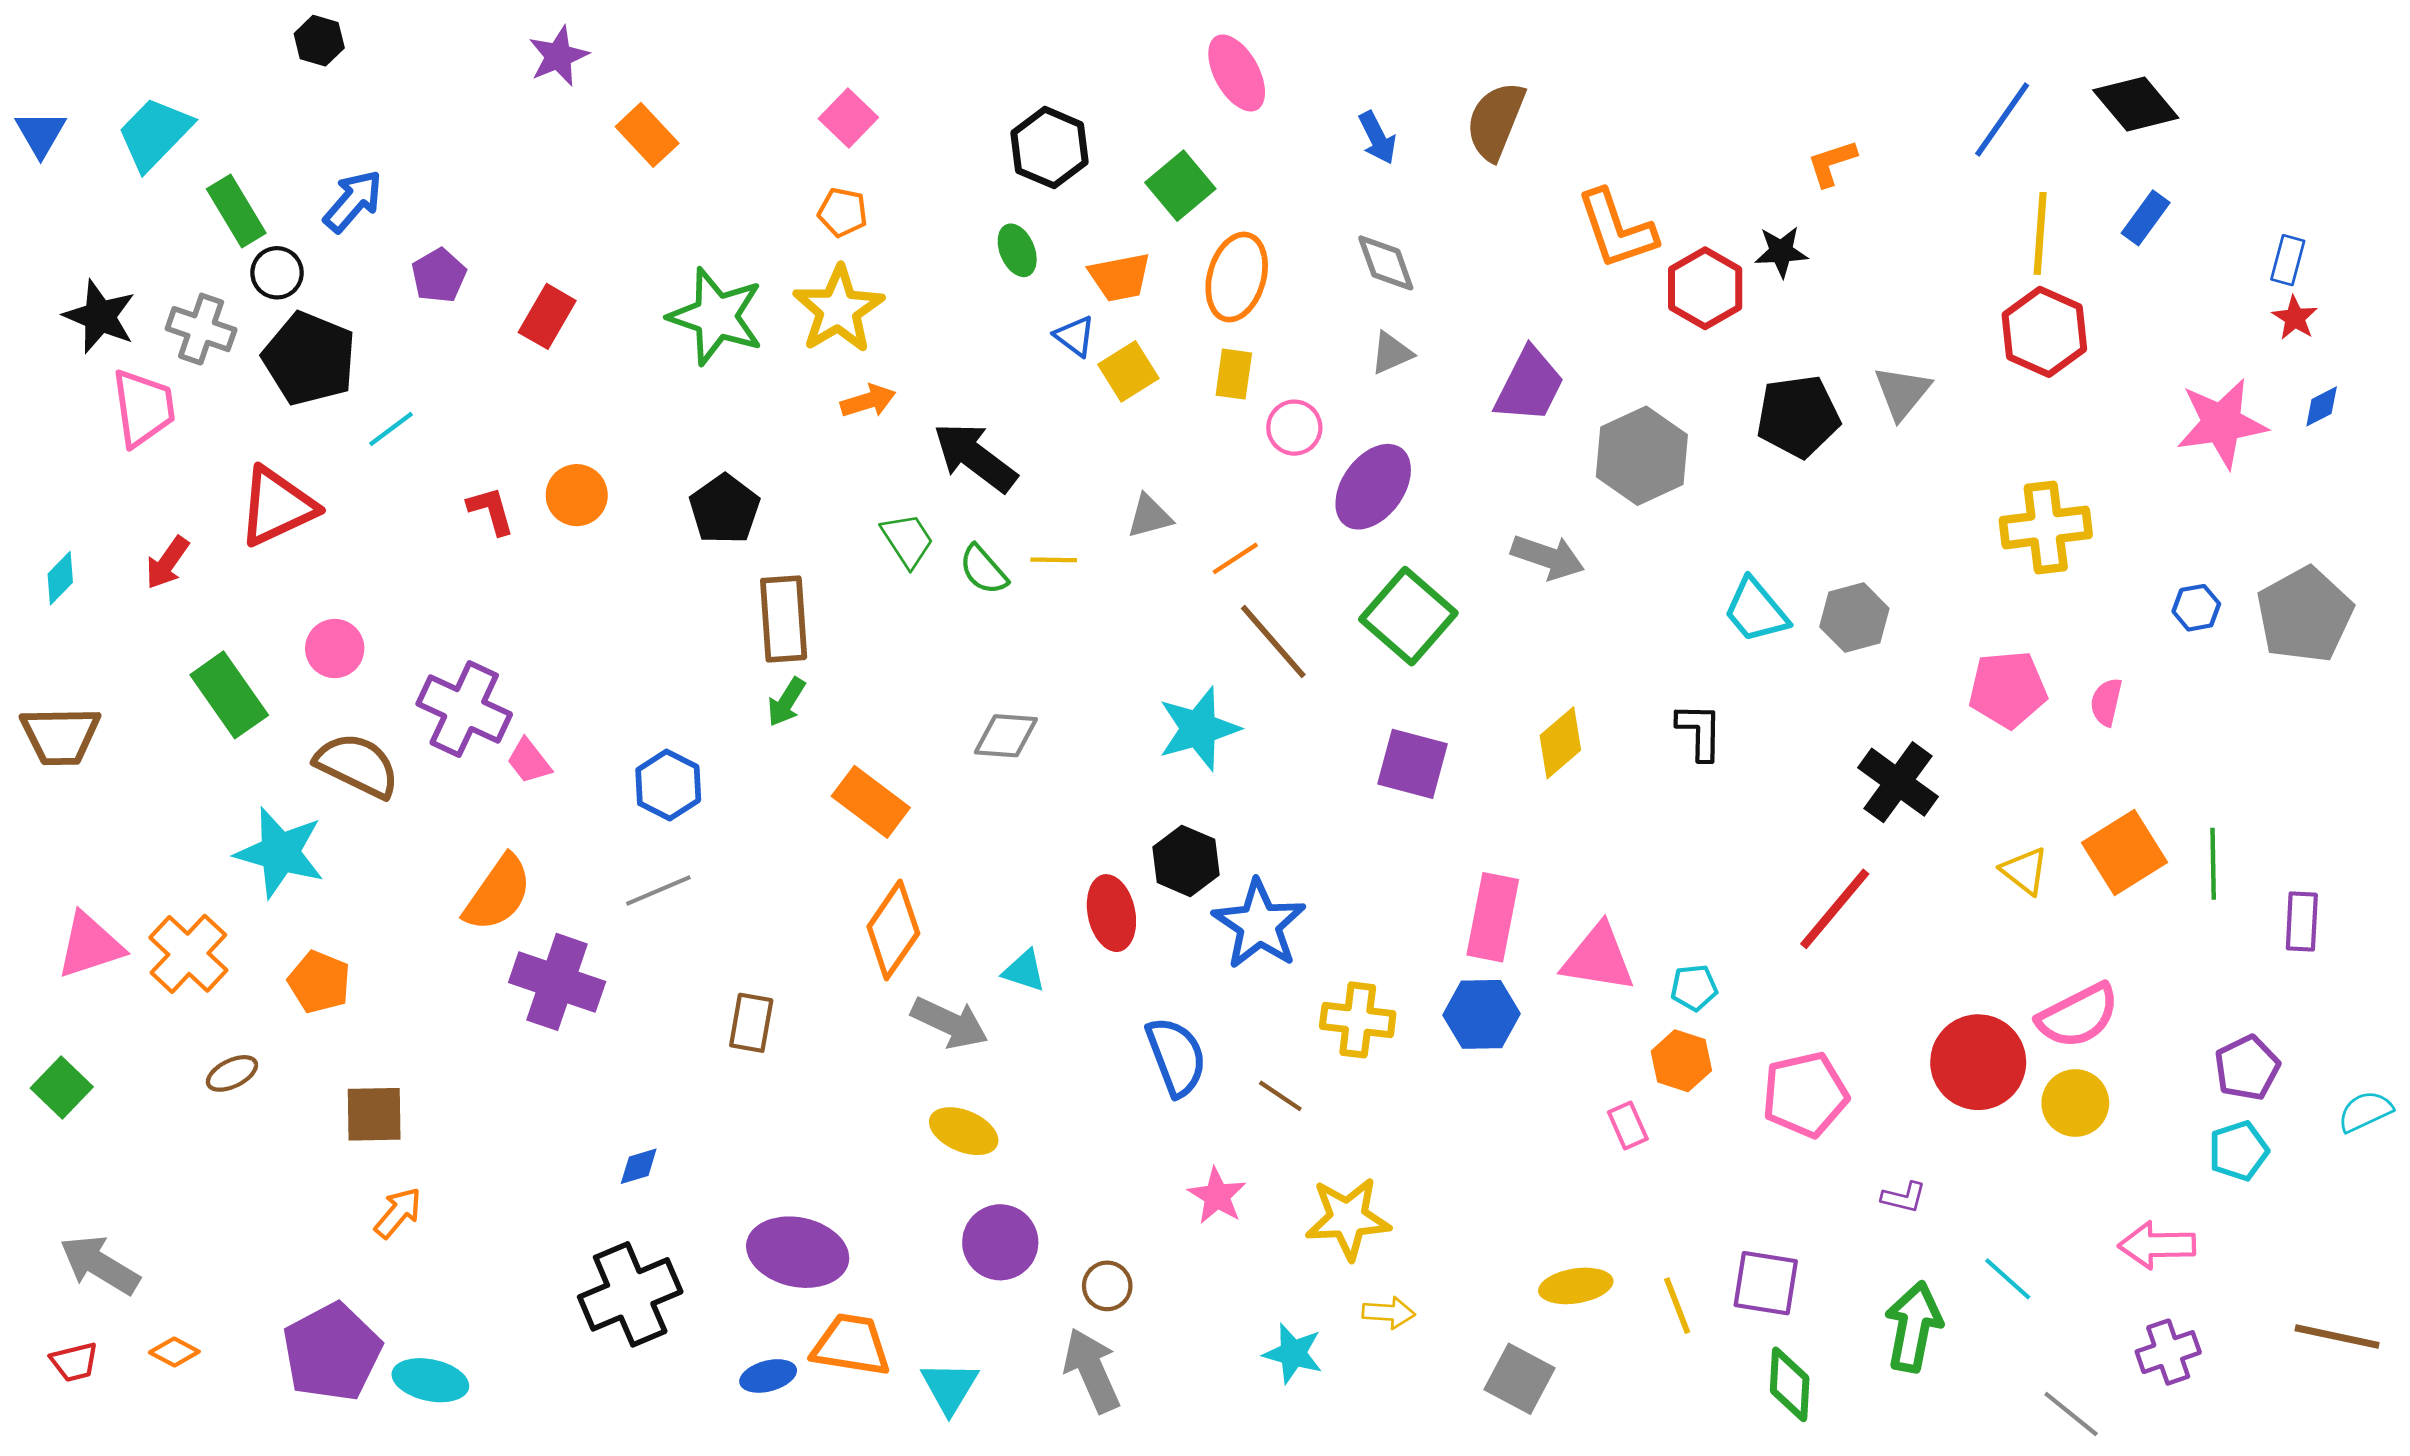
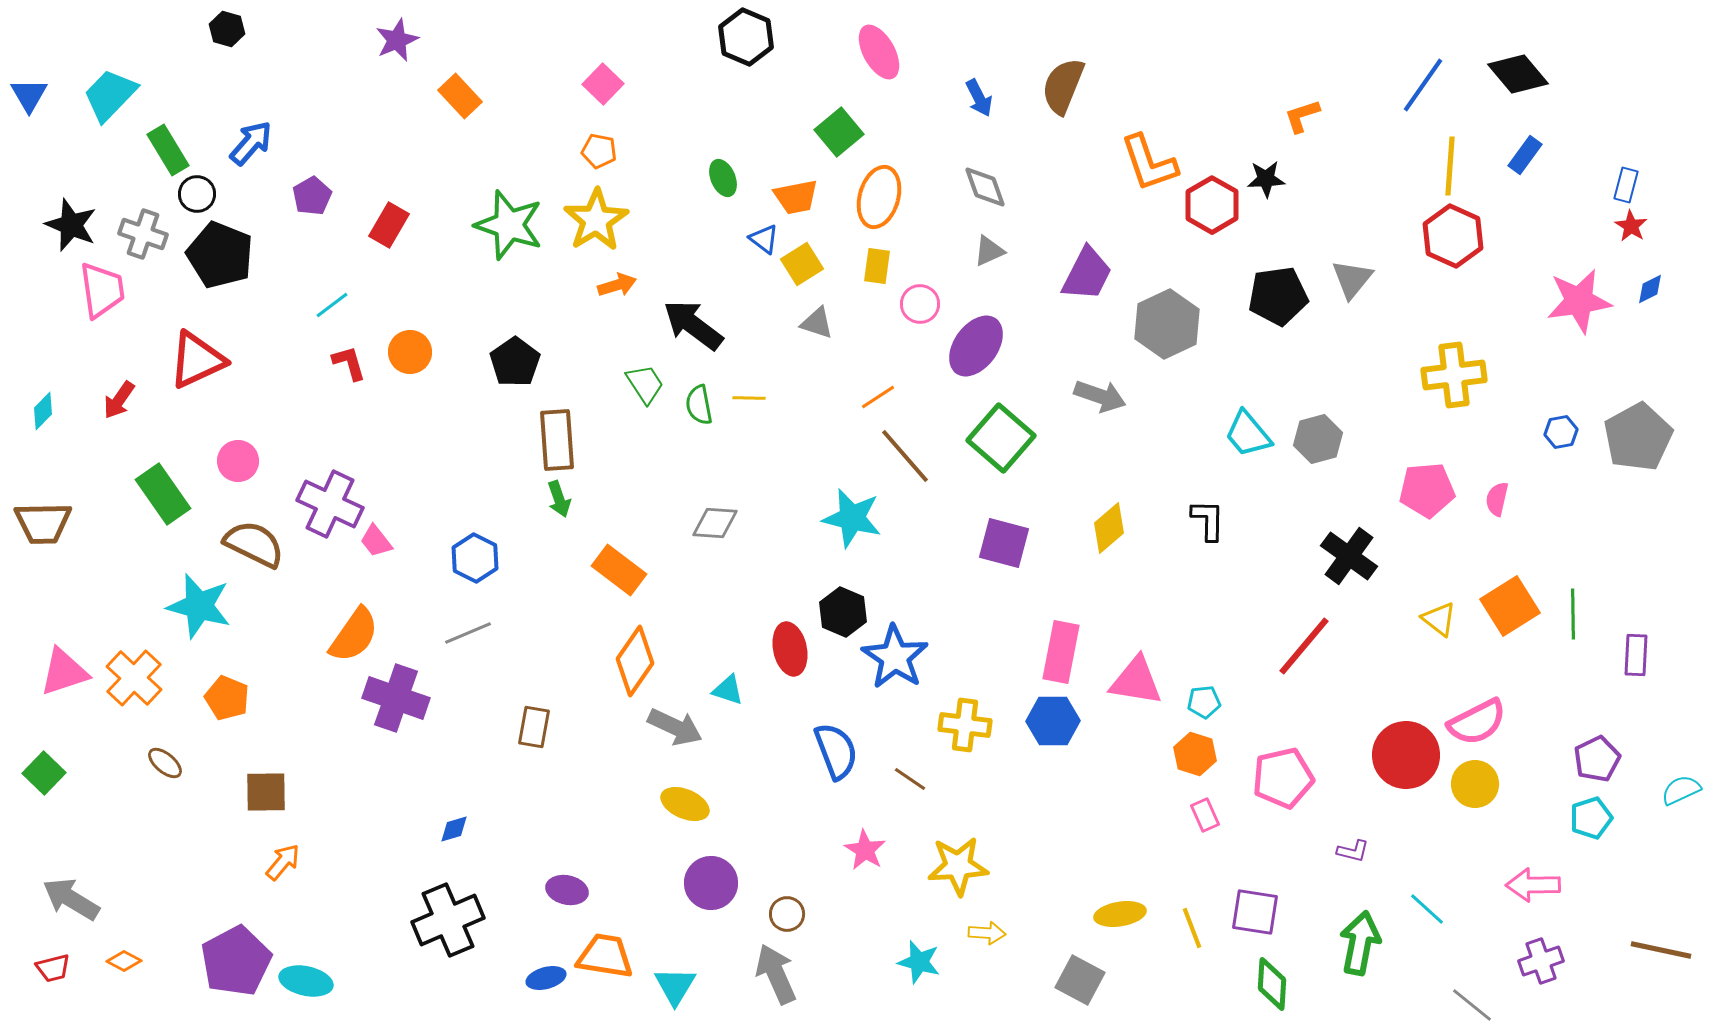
black hexagon: (1050, 148) -> (746, 37), moved
cyan line: (391, 429) -> (332, 305), moved
gray triangle: (1149, 516) -> (817, 323), moved, turned 33
green semicircle: (983, 570) -> (699, 405), turned 30
green arrow: (786, 702) -> (559, 499), turned -51
cyan star: (1199, 729) -> (852, 518), turned 30
brown ellipse: (232, 1073) -> (165, 763), turned 66
pink rectangle: (1628, 1126) -> (1205, 815), moved
purple ellipse: (798, 1252) -> (567, 890), size x0.6

